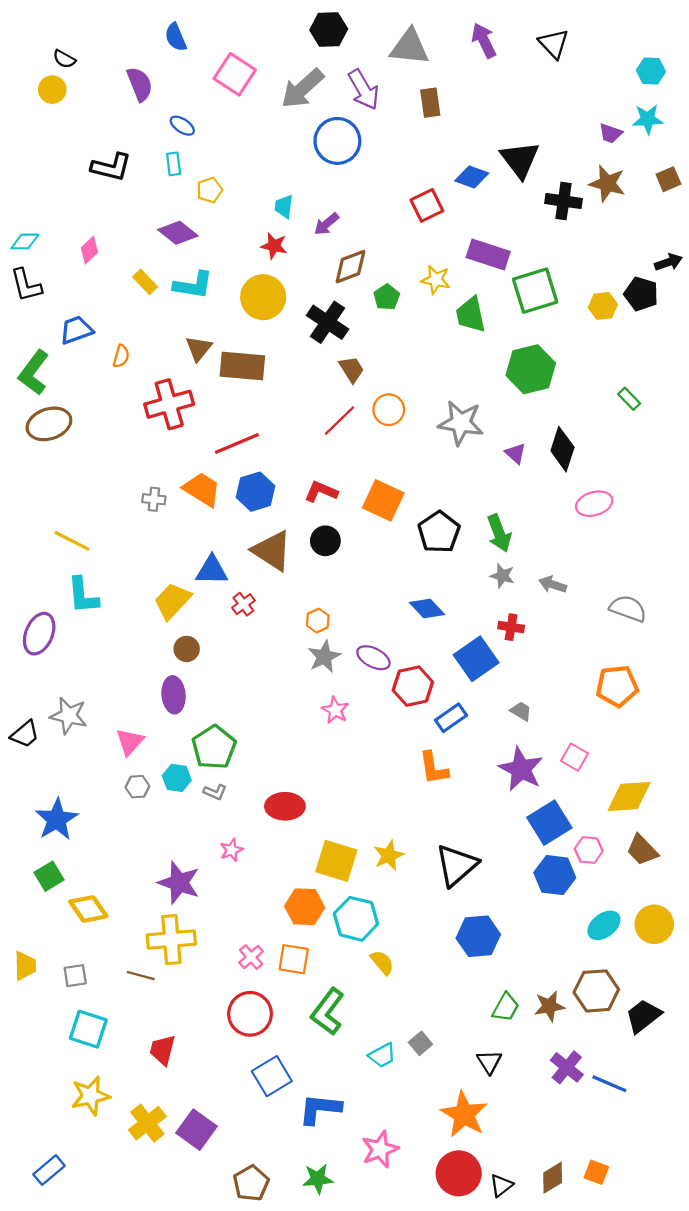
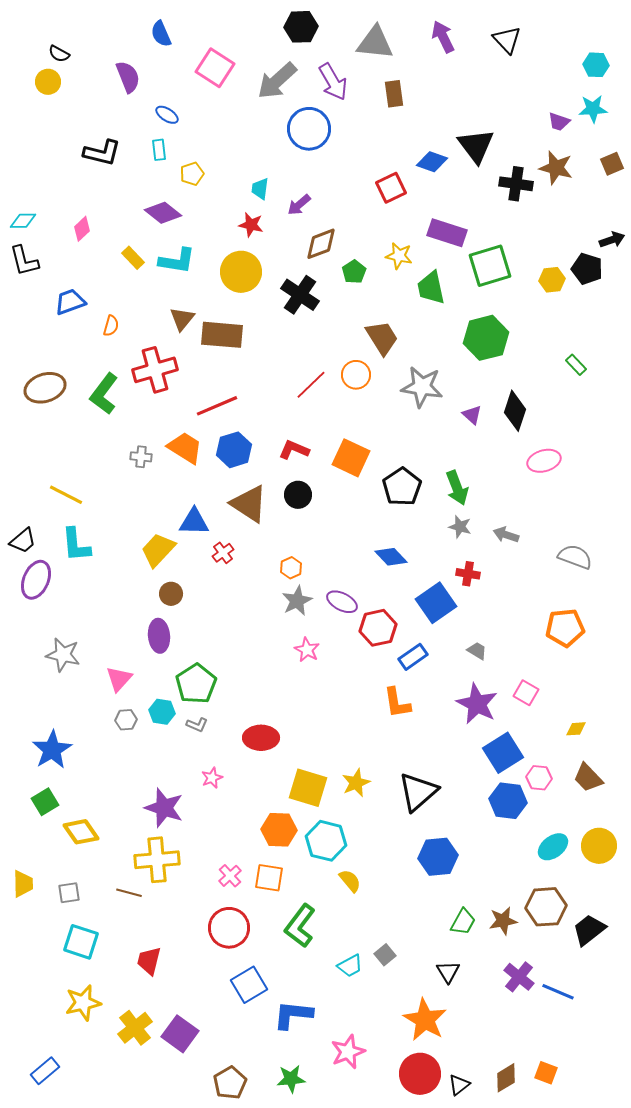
brown trapezoid: (352, 369) -> (382, 338), moved, size x1.4
green L-shape: (34, 373) -> (104, 394), moved
black trapezoid: (25, 734) -> (23, 541), moved
yellow diamond: (629, 796) -> (576, 729), size x0.5

